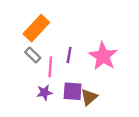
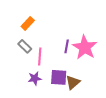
orange rectangle: (36, 28) -> (28, 23), size x0.6
purple line: (69, 55) -> (67, 46), moved

